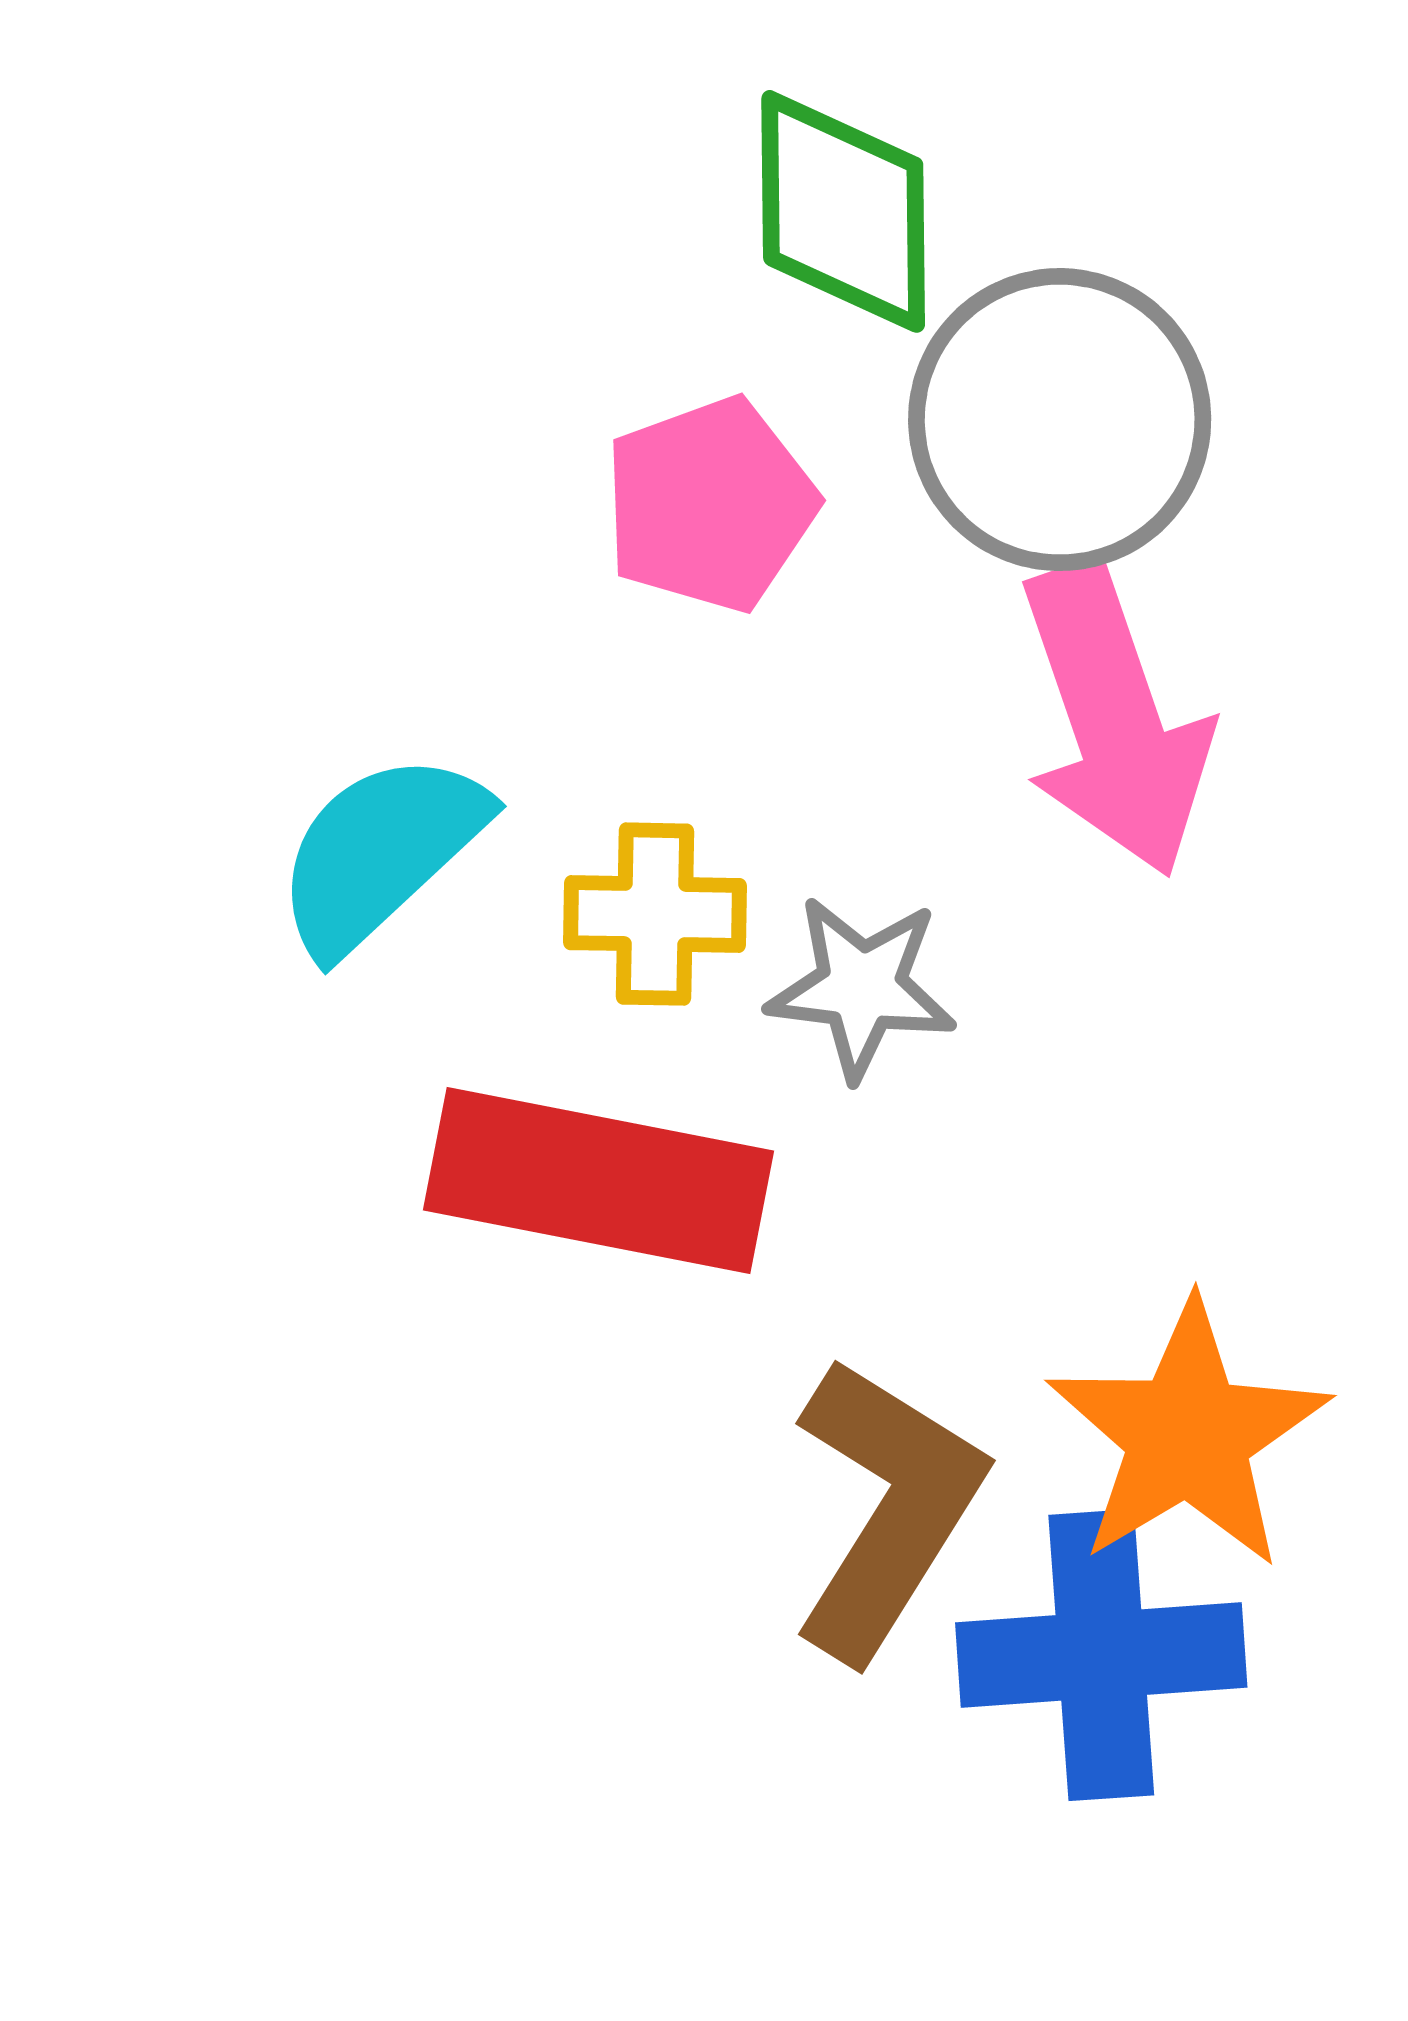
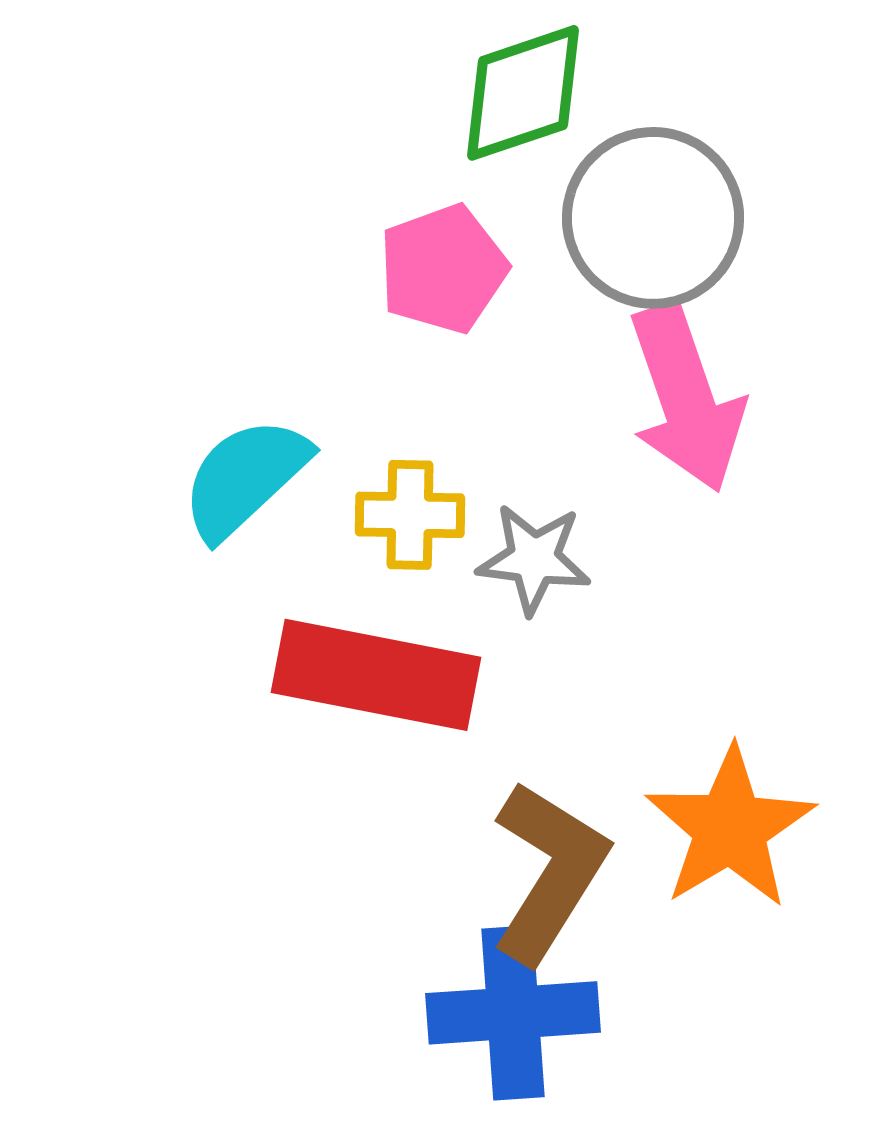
green diamond: (843, 211) -> (523, 93), turned 72
blue cross: (1101, 1655) -> (513, 1013), moved

